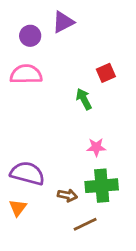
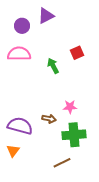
green arrow: (84, 99) -> (53, 66), moved
brown arrow: (67, 195) -> (49, 119), moved

